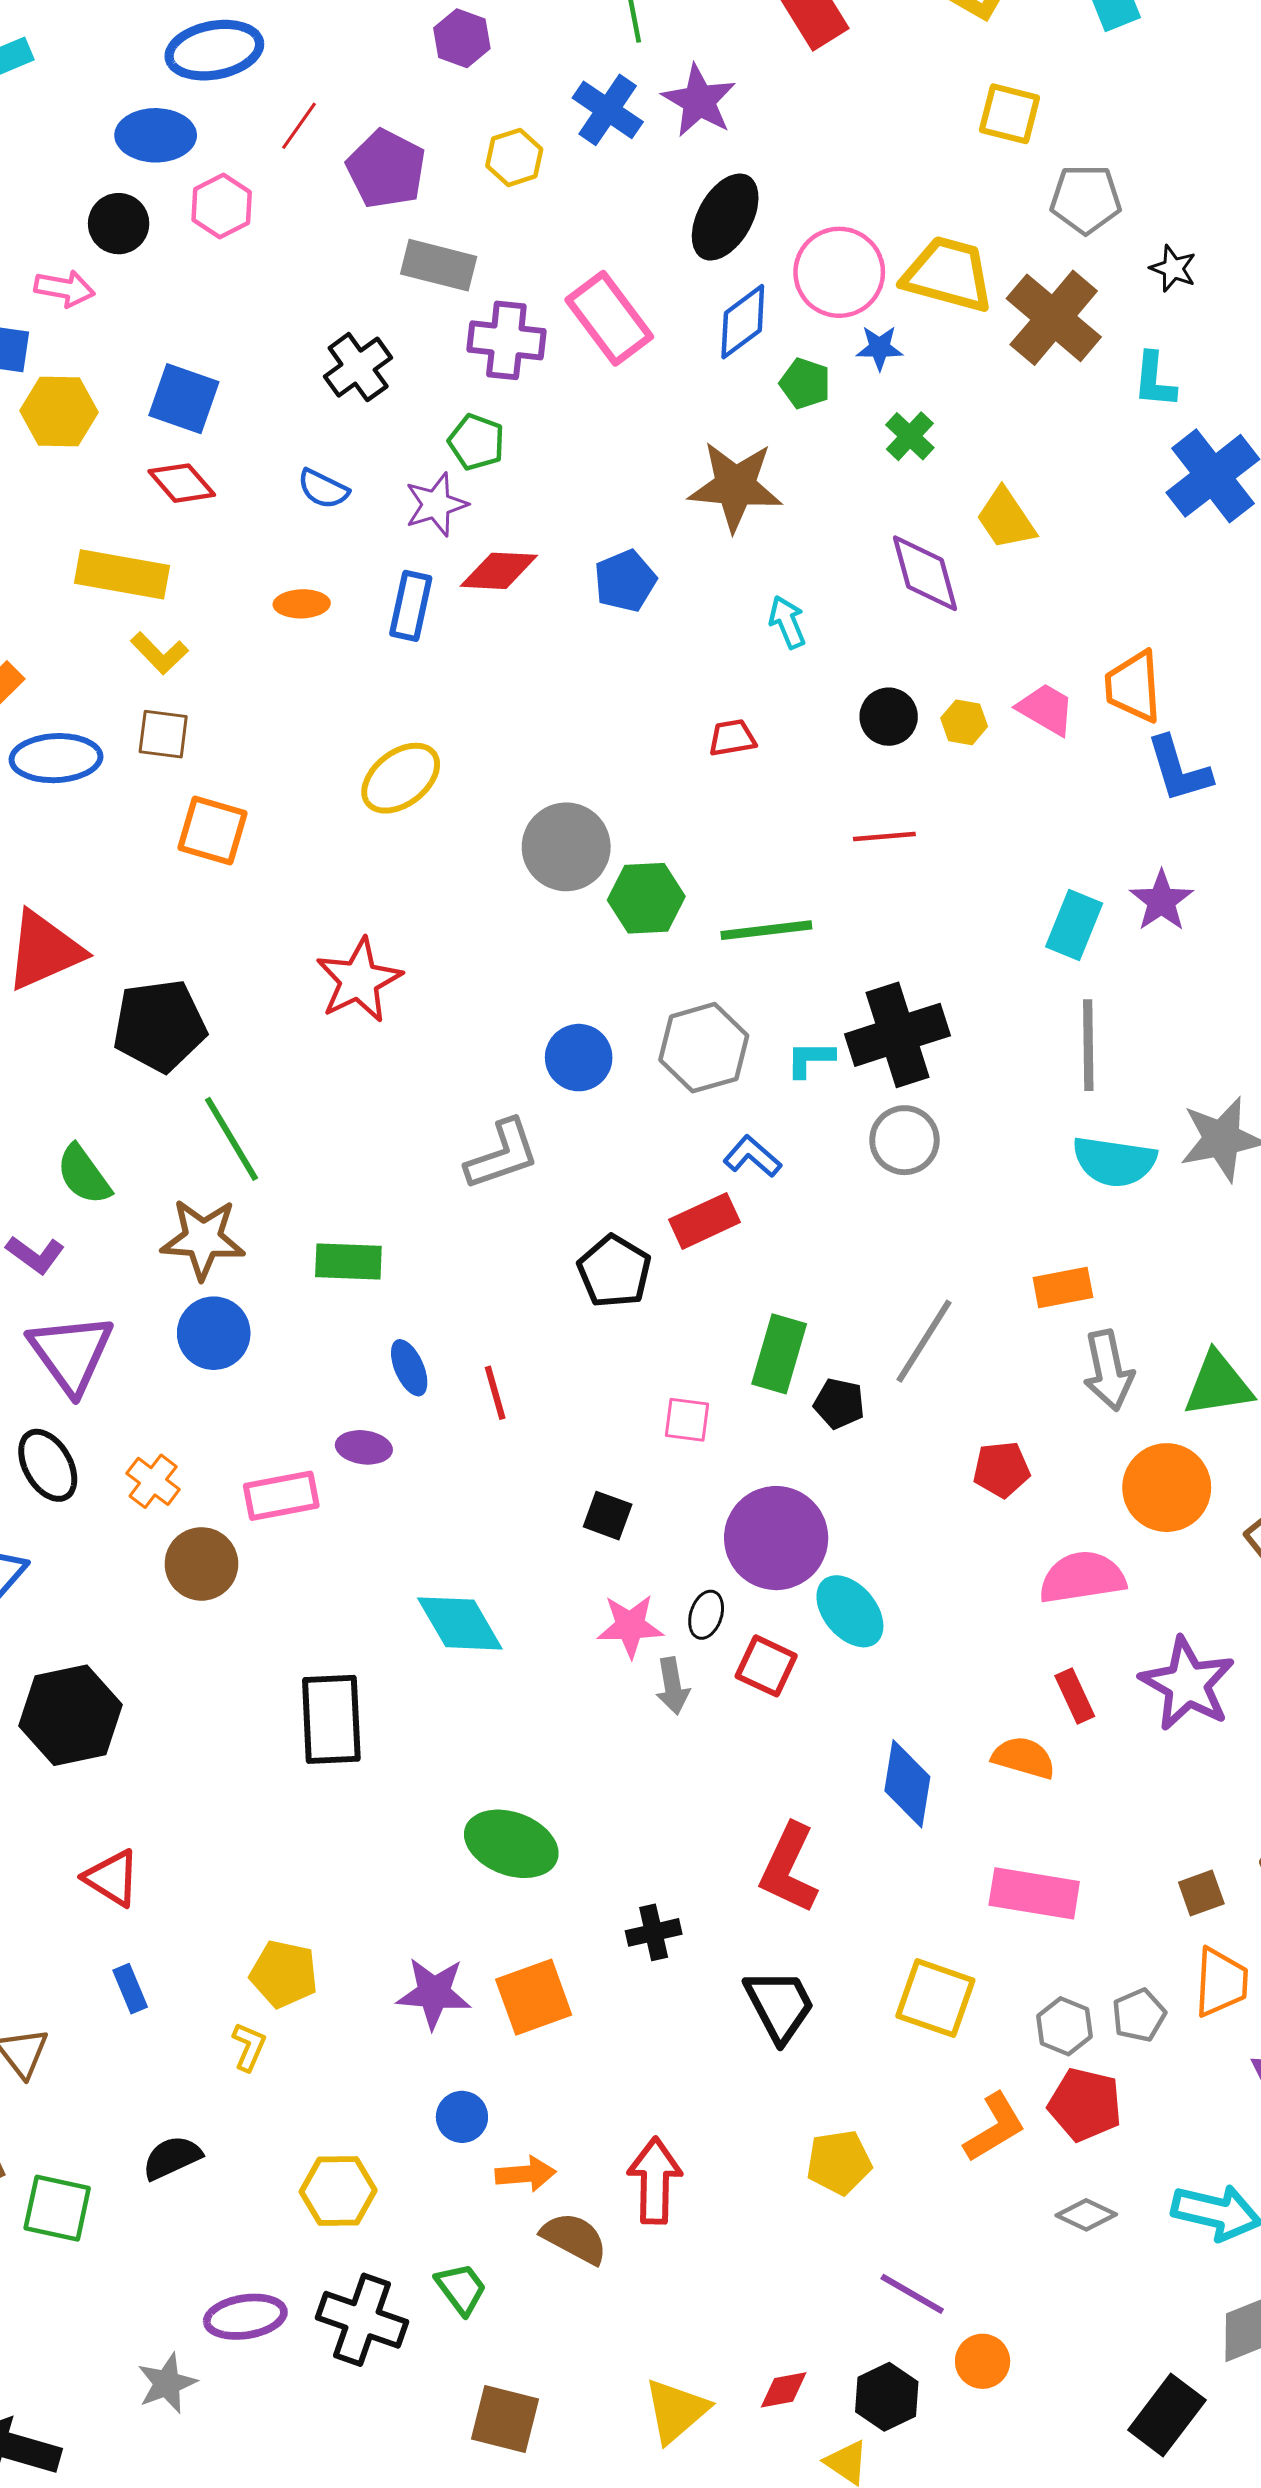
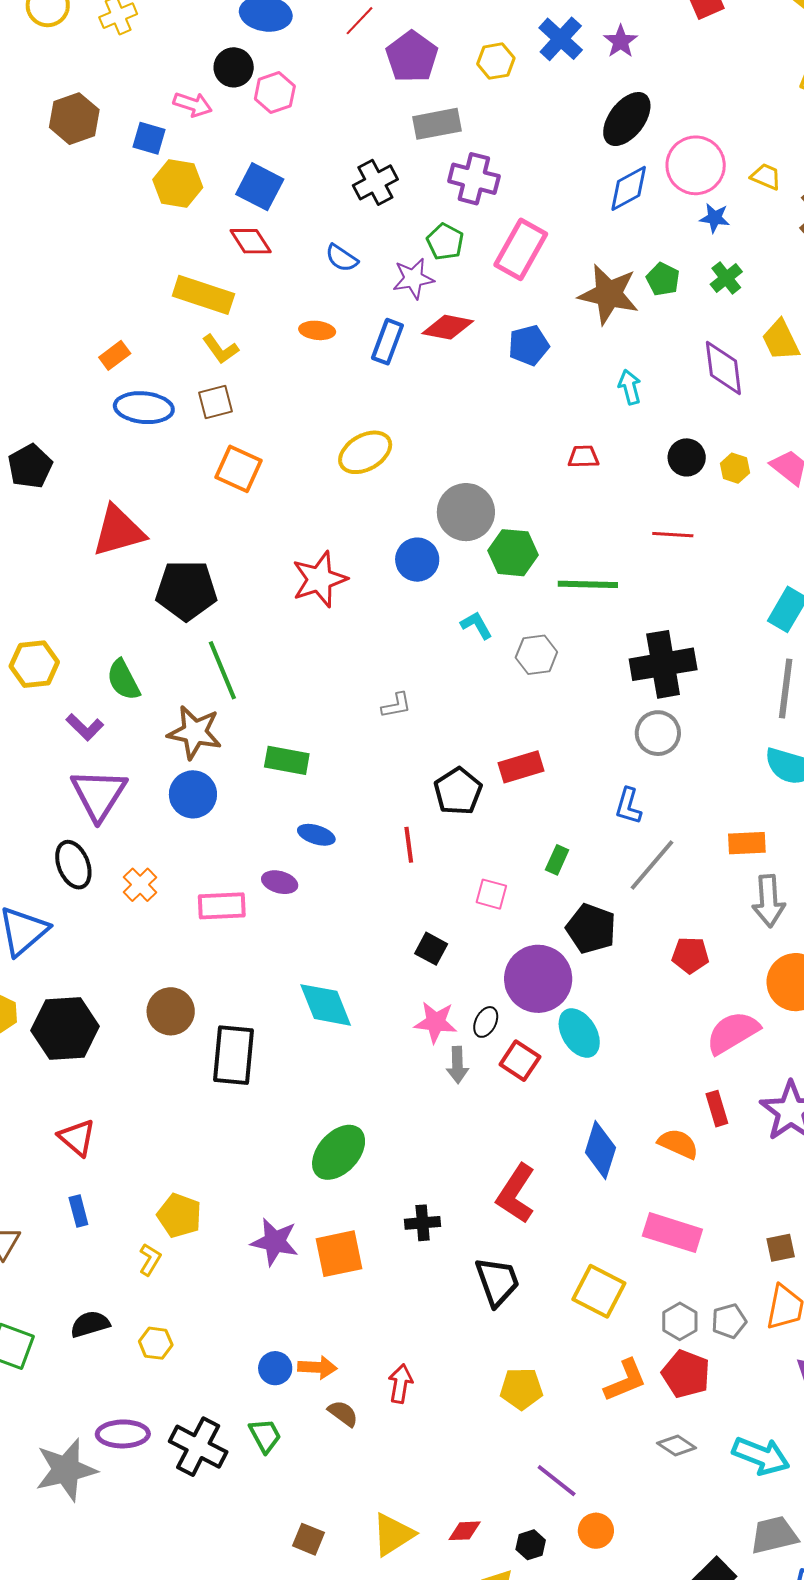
purple star: (699, 101) -> (621, 41), size x0.7
pink hexagon: (222, 206) -> (275, 93), moved
gray rectangle: (439, 265) -> (437, 124), turned -33
yellow trapezoid: (948, 274) -> (766, 177), size x0.5
pink rectangle: (609, 318) -> (521, 249), moved, turned 58
green pentagon: (805, 383) -> (663, 279), moved
brown square: (163, 734) -> (215, 402), turned -30
gray hexagon: (704, 1048) -> (536, 655), size x0.7
blue circle: (579, 1058) -> (417, 560), moved
cyan L-shape: (810, 1059) -> (476, 625), moved, turned 52
gray L-shape: (502, 1155) -> (396, 705), size x0.6
blue L-shape: (752, 1156) -> (628, 806), moved, turned -123
green rectangle: (779, 1354) -> (557, 860), size x0.6
blue ellipse: (409, 1368) -> (316, 835), turned -57
red line: (495, 1393) -> (409, 845), moved
black pentagon: (839, 1404) -> (591, 929), moved, size x1.5
brown circle: (201, 1564) -> (171, 1011), moved
pink semicircle: (1082, 1577) -> (733, 1033), turned -30
green ellipse: (511, 1844) -> (339, 1152), turned -76
blue circle: (462, 2117) -> (275, 1368), moved
red arrow: (655, 2181) -> (400, 1384), size x0.7
yellow hexagon: (338, 2191) -> (156, 1343), moved, size x0.7
brown semicircle: (574, 2238) -> (343, 1413), size x0.7
gray star: (167, 2383) -> (66, 1470), size x1.6
black hexagon: (887, 2397) -> (531, 1545), size x0.7
brown square: (505, 2419) -> (308, 1539), moved, size x0.7

